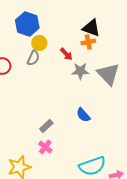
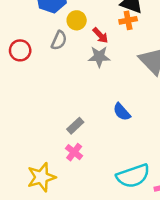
yellow circle: (39, 43) -> (77, 20), moved
gray star: (80, 71) -> (99, 57), moved

